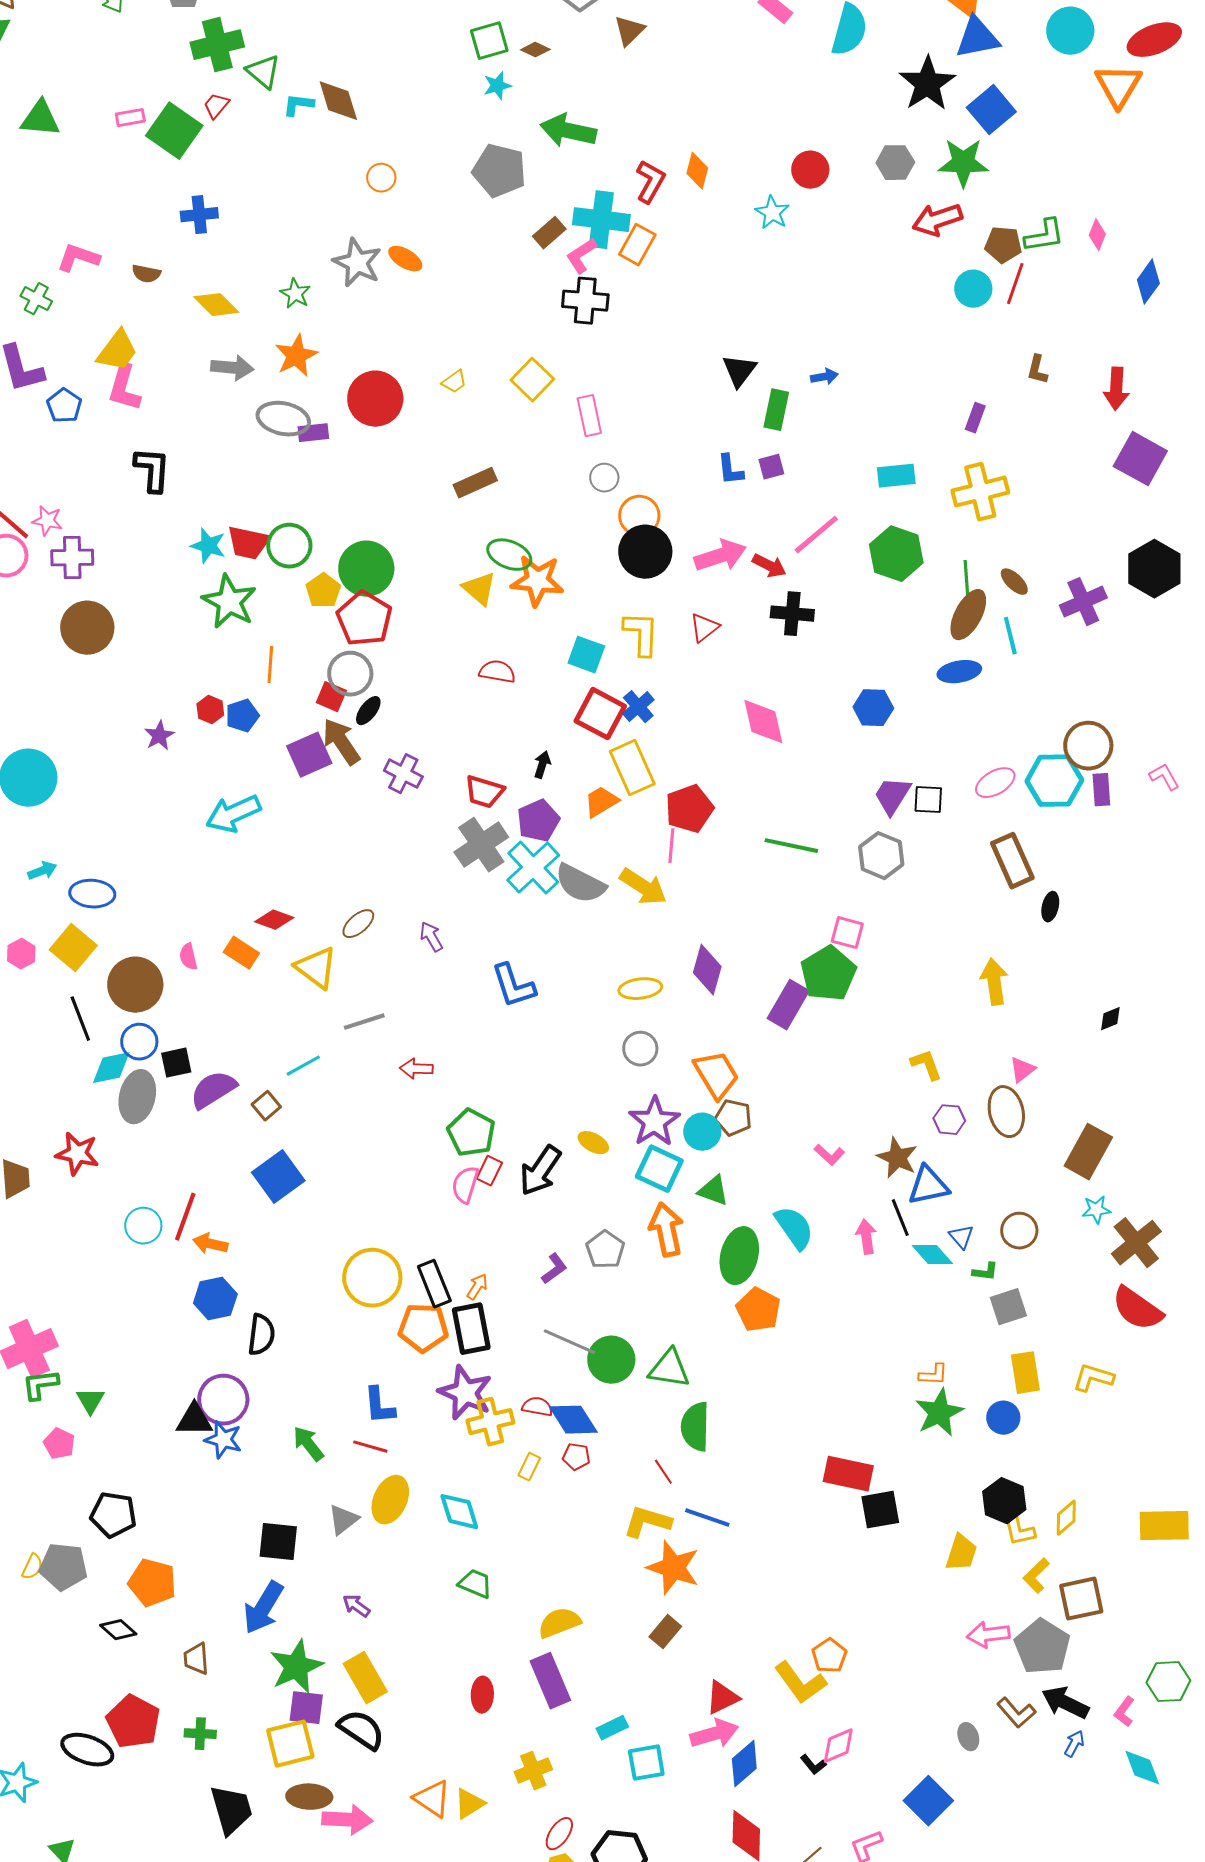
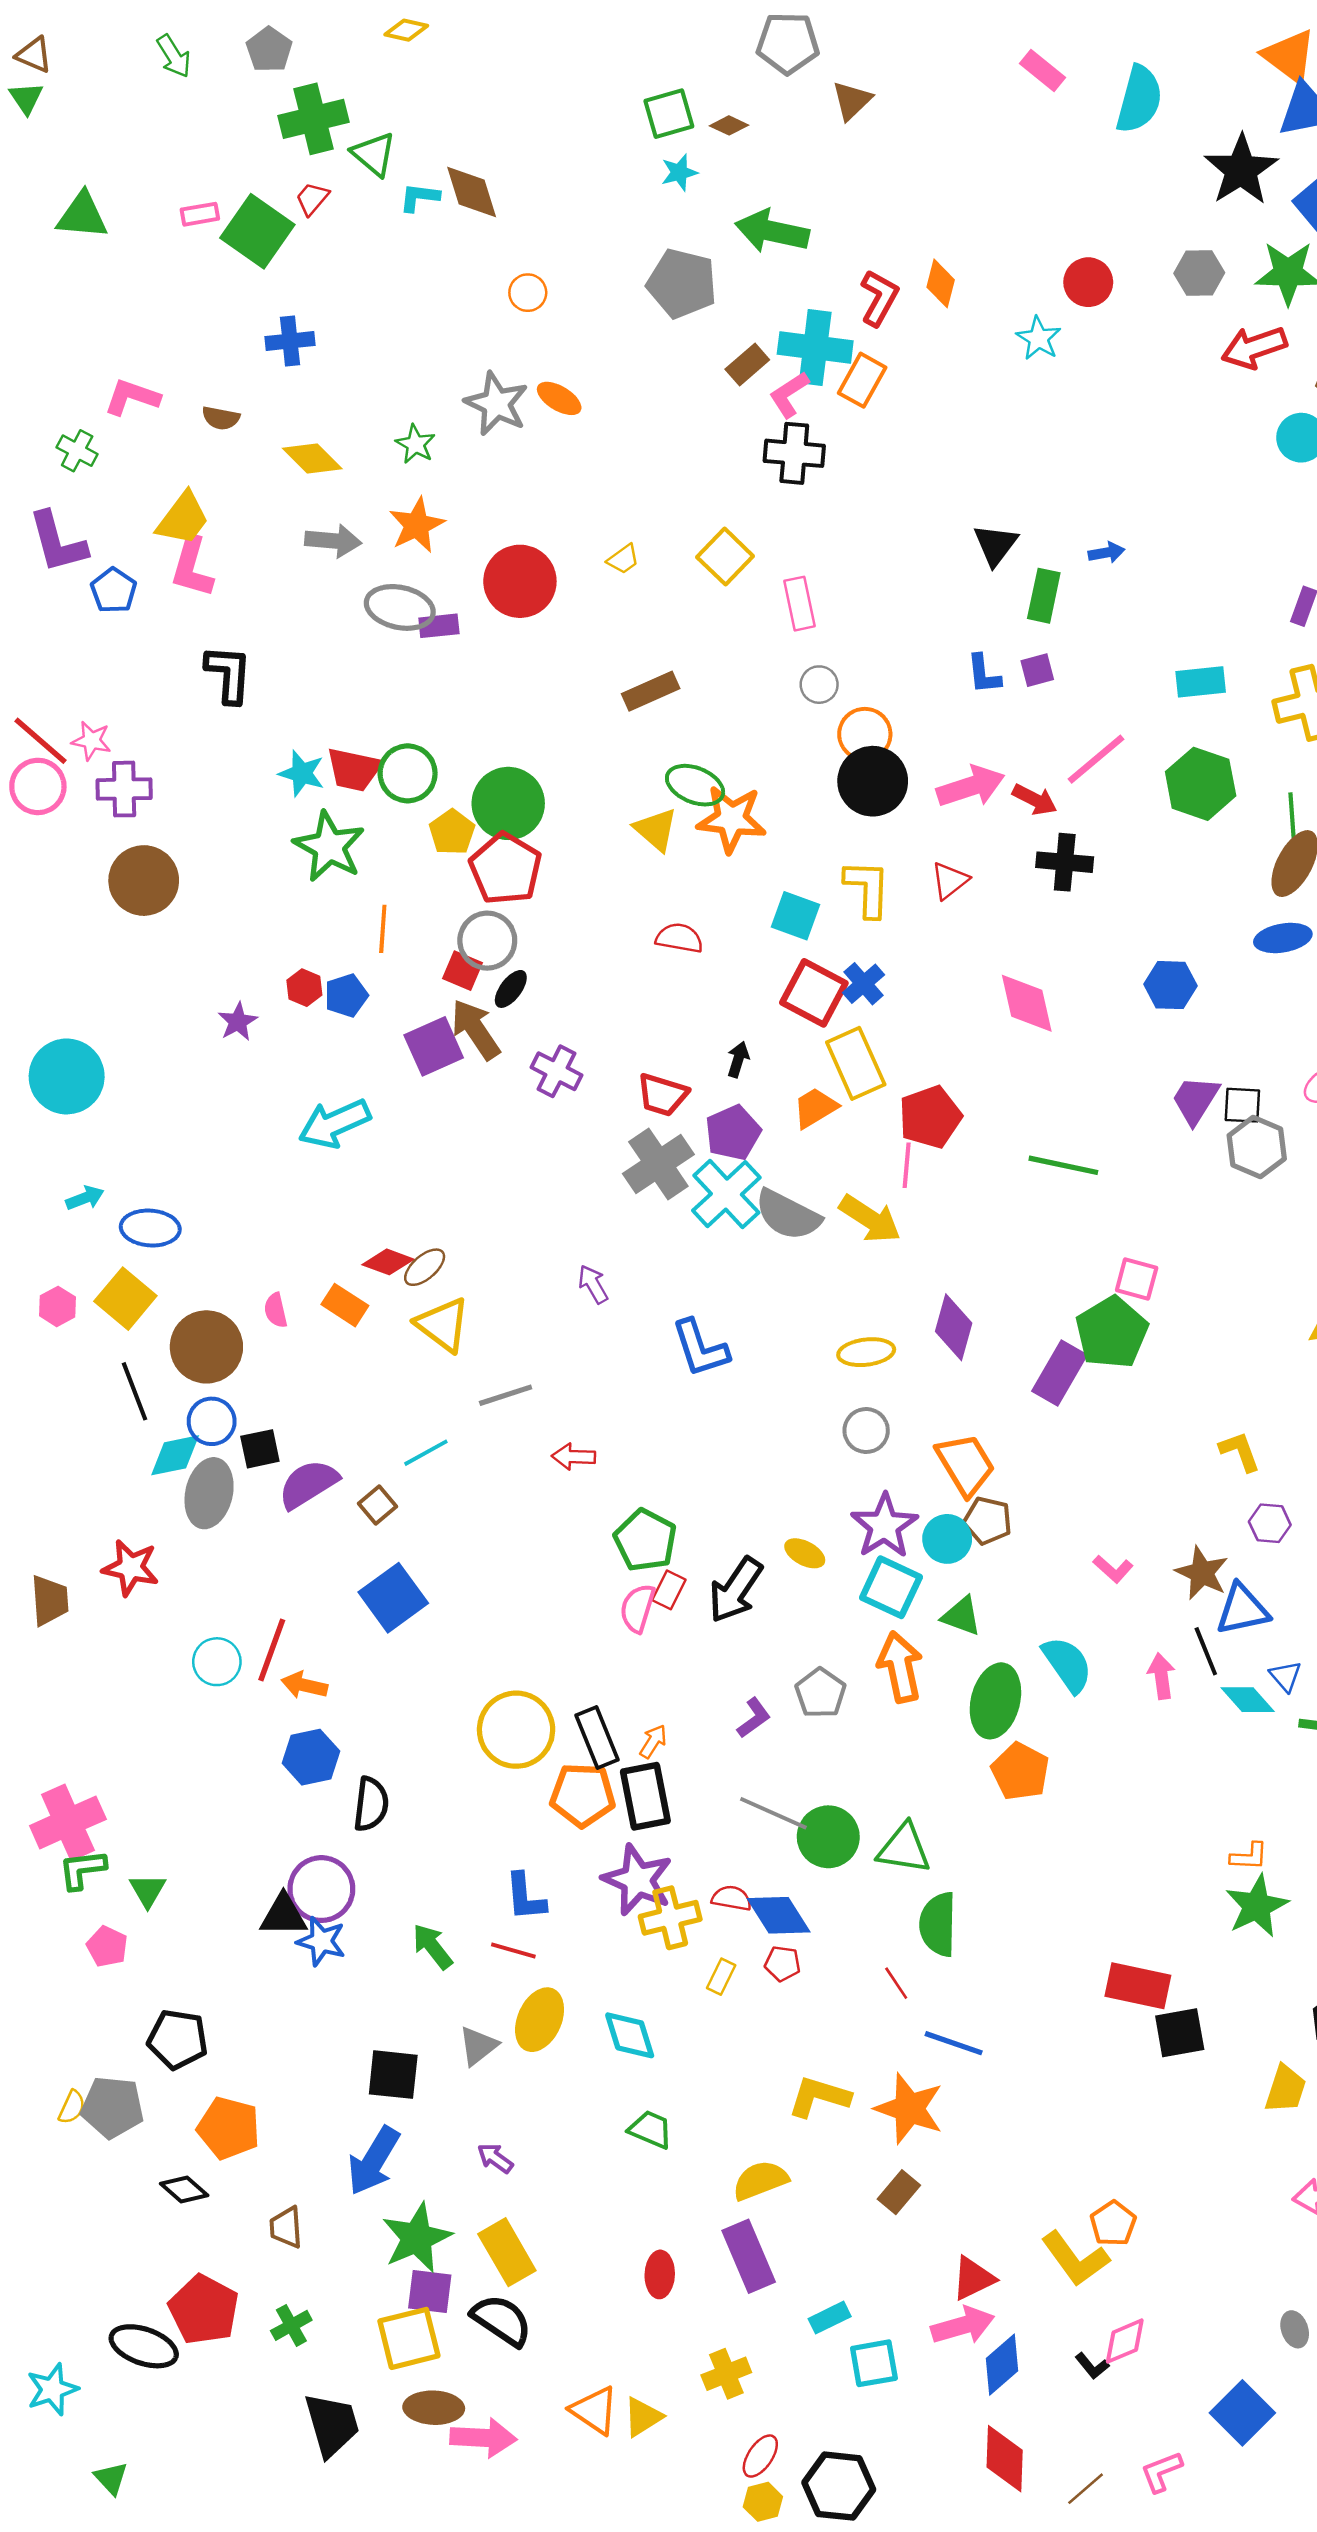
gray hexagon: (881, 856) -> (1257, 1147), moved
brown ellipse: (358, 924) -> (425, 1267), moved
yellow L-shape: (647, 1522) -> (819, 2097), moved
green cross: (200, 1734) -> (291, 2325), turned -32

